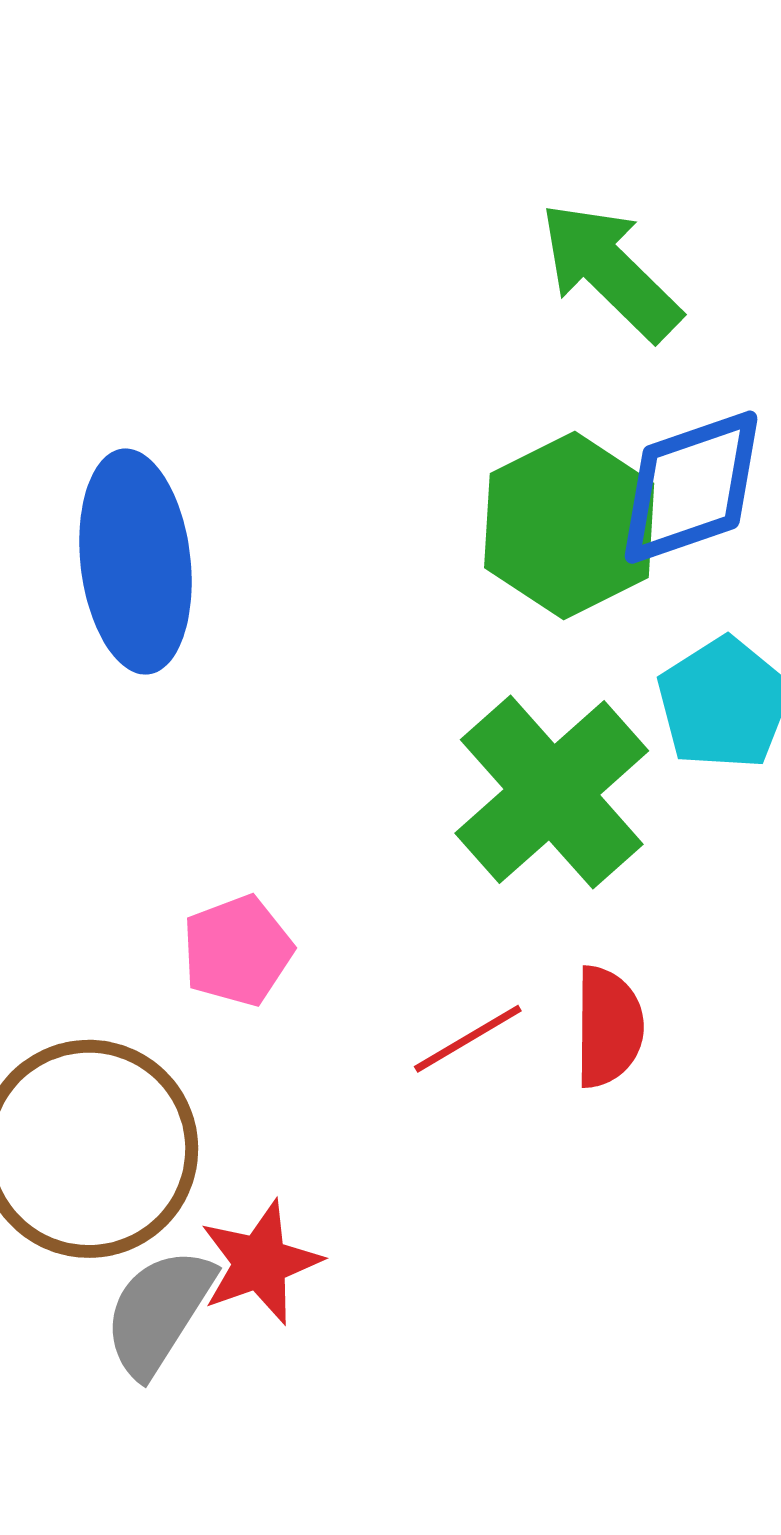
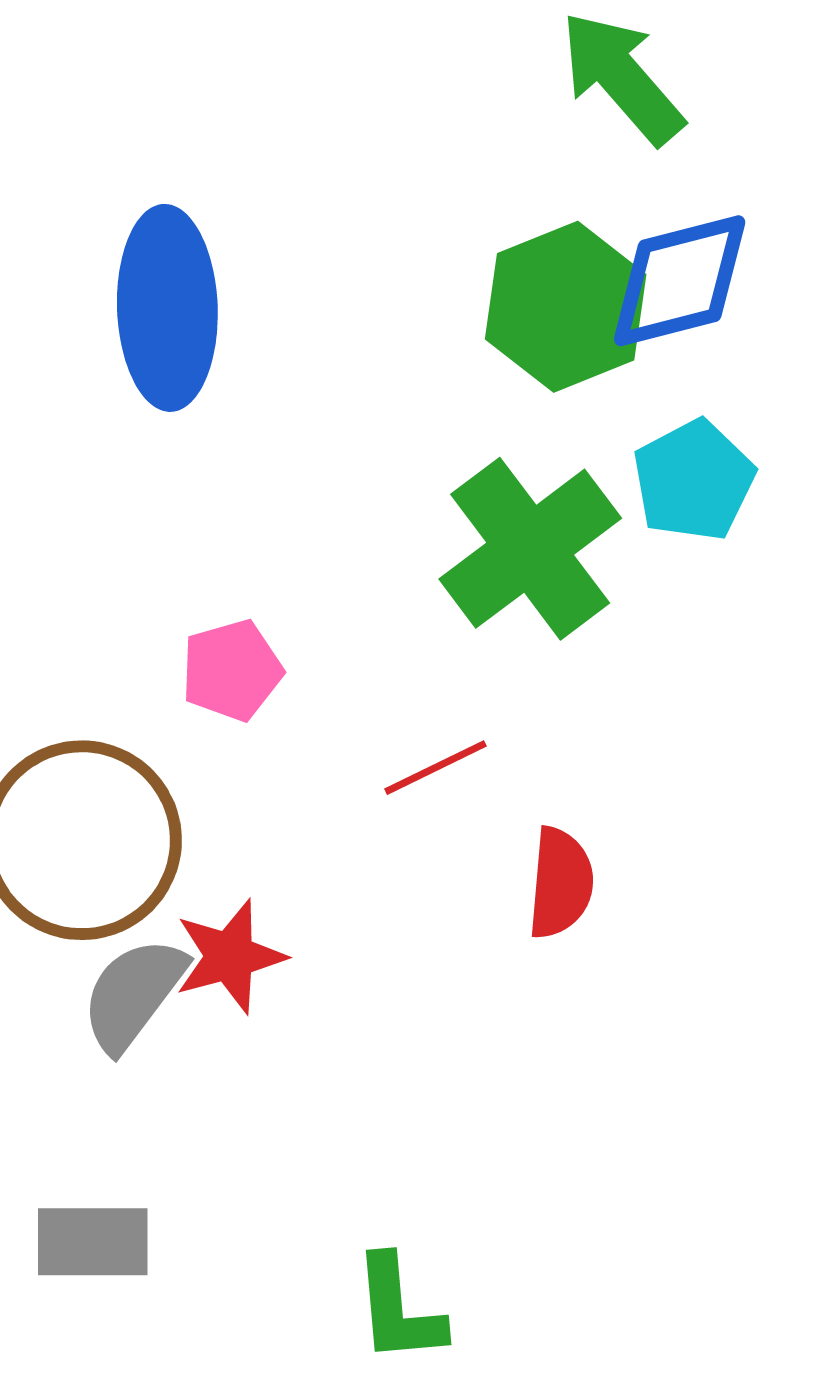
red semicircle: (608, 1027) -> (561, 883), moved

